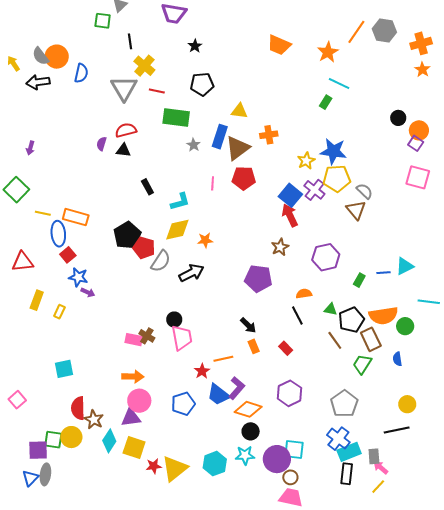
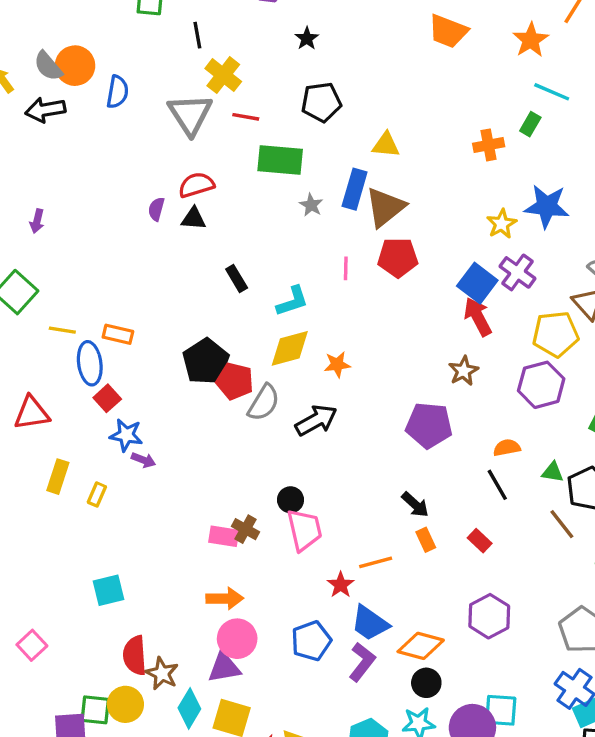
orange cross: (269, 135) -> (489, 145), moved
yellow pentagon: (337, 178) -> (555, 334), moved
orange rectangle: (76, 217) -> (118, 334), size x0.7
purple L-shape: (237, 388) -> (362, 662), moved

